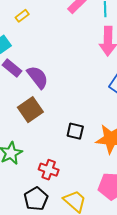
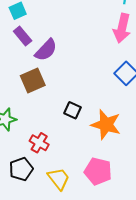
purple semicircle: (38, 77) -> (46, 50), turned 70

